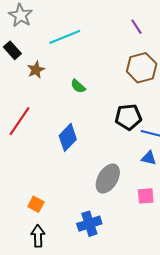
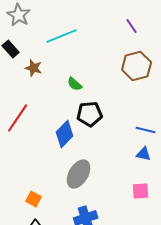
brown star: (36, 70) -> (34, 68), turned -30
black pentagon: (128, 117) -> (90, 114), moved
gray ellipse: (108, 179) -> (79, 174), moved

